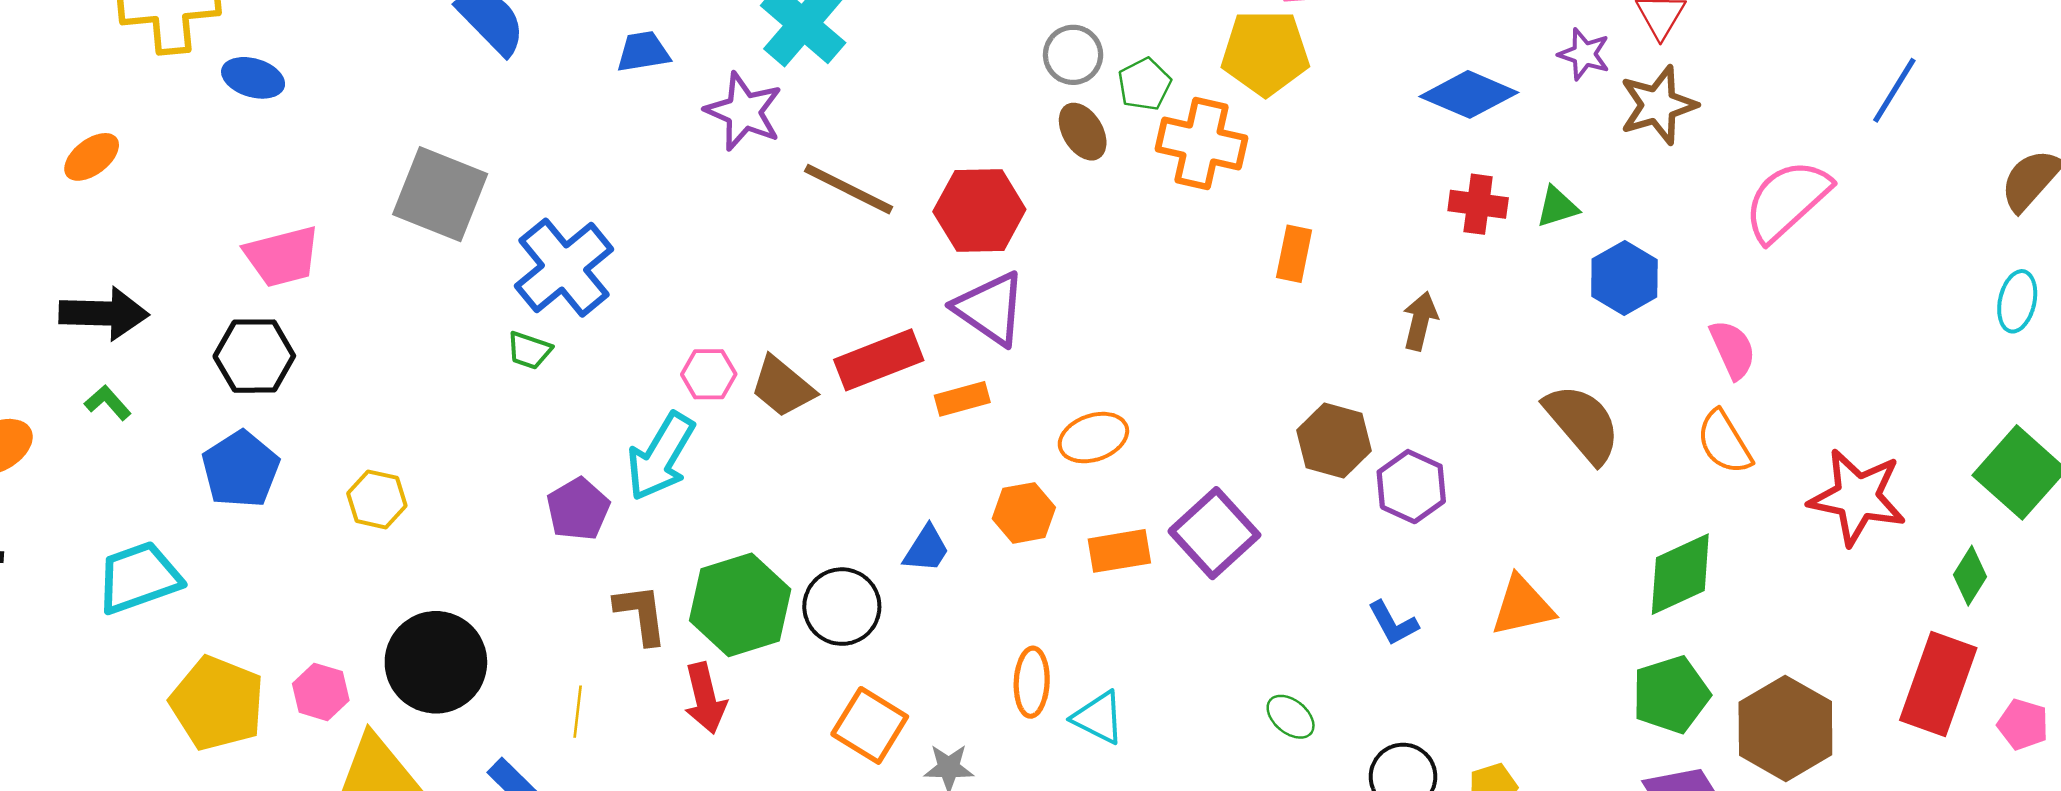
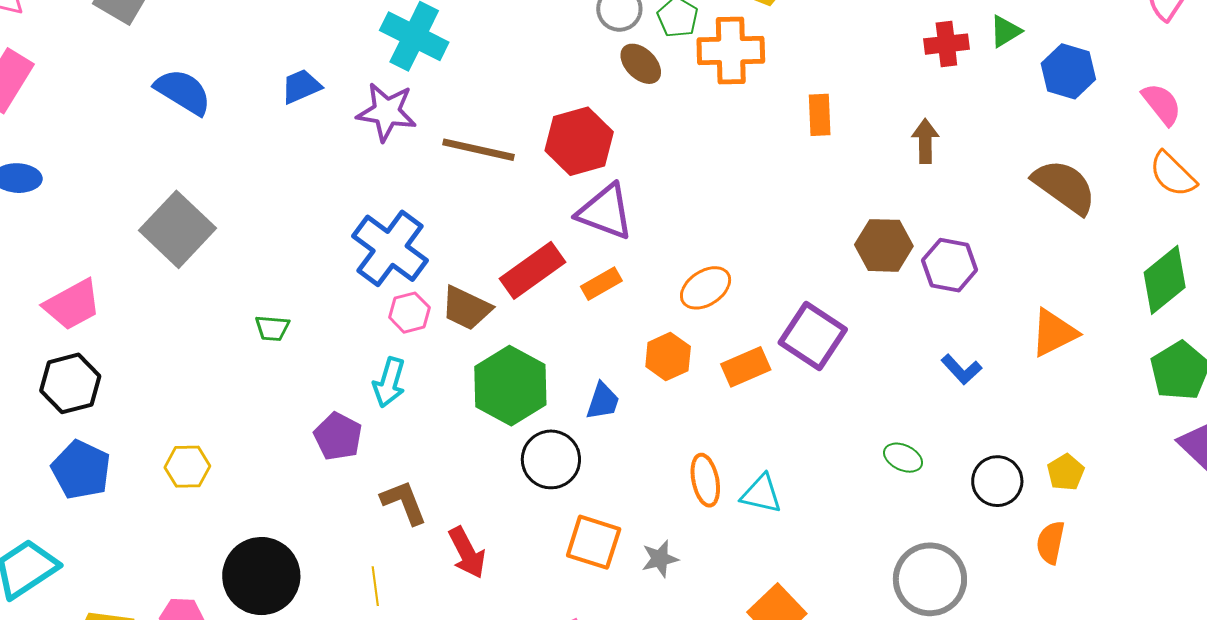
gray square: (440, 194) -> (178, 229), turned 36
blue cross: (564, 268) -> (390, 248), moved
cyan arrow: (661, 457) -> (389, 382), size x0.7
green hexagon: (740, 605) -> (510, 386), moved

